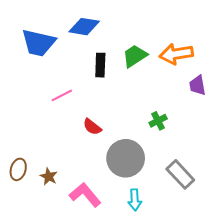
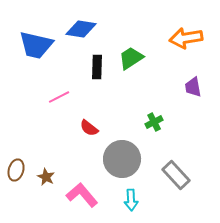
orange arrow: (176, 54) -> (186, 38), moved

